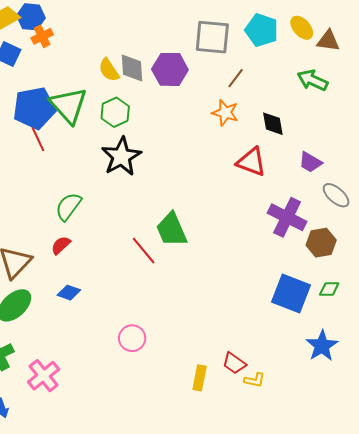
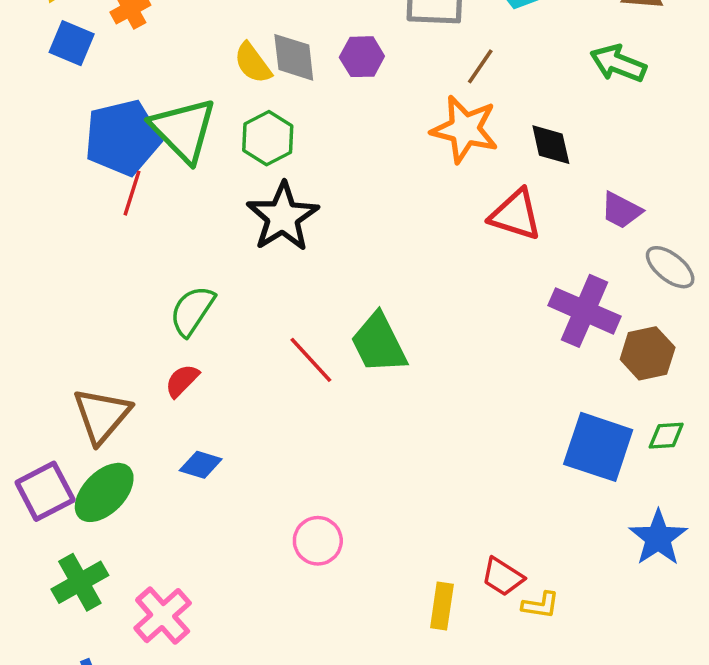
purple hexagon: (170, 69) -> (362, 57), size x0.7
orange star: (225, 113) -> (465, 129), size x1.4
red line: (38, 139) -> (132, 193), turned 45
red line: (144, 251) -> (311, 360), moved

